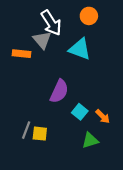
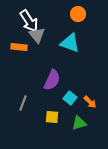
white arrow: (51, 23) -> (29, 21), moved
gray line: (26, 130) -> (23, 103), moved
yellow square: (40, 134) -> (52, 117), moved

